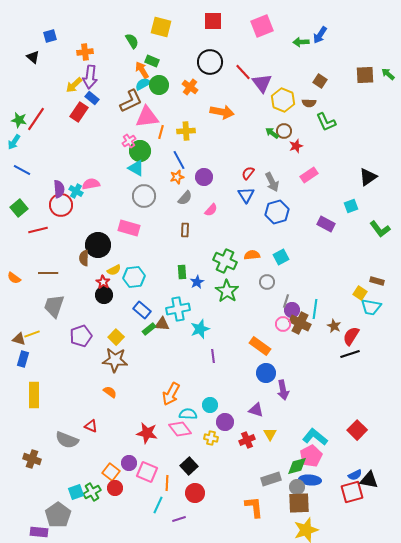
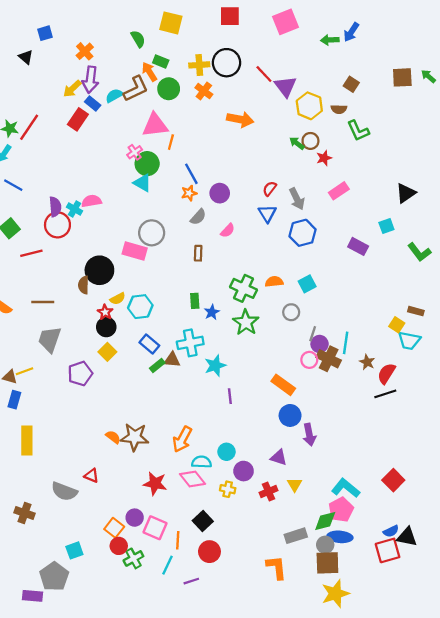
orange cross: (85, 52) -> (85, 51), turned -35
cyan semicircle: (143, 84) -> (114, 96), moved
brown L-shape: (131, 101) -> (136, 89), moved
yellow cross: (186, 131) -> (199, 65), moved
gray circle: (144, 196) -> (152, 233), moved
yellow square: (116, 337) -> (107, 352), moved
brown star: (115, 360) -> (135, 437), moved
green cross: (92, 492) -> (133, 558), moved

